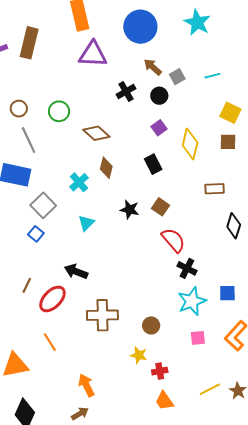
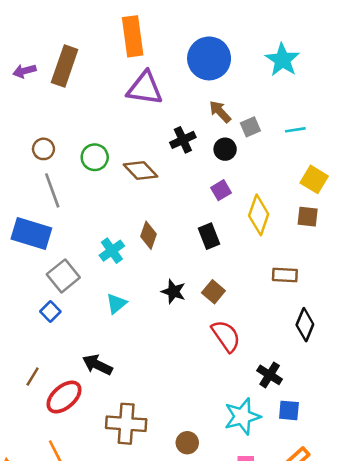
brown diamond: (96, 133) -> (141, 171), moved
black cross: (187, 268) -> (270, 375), moved

